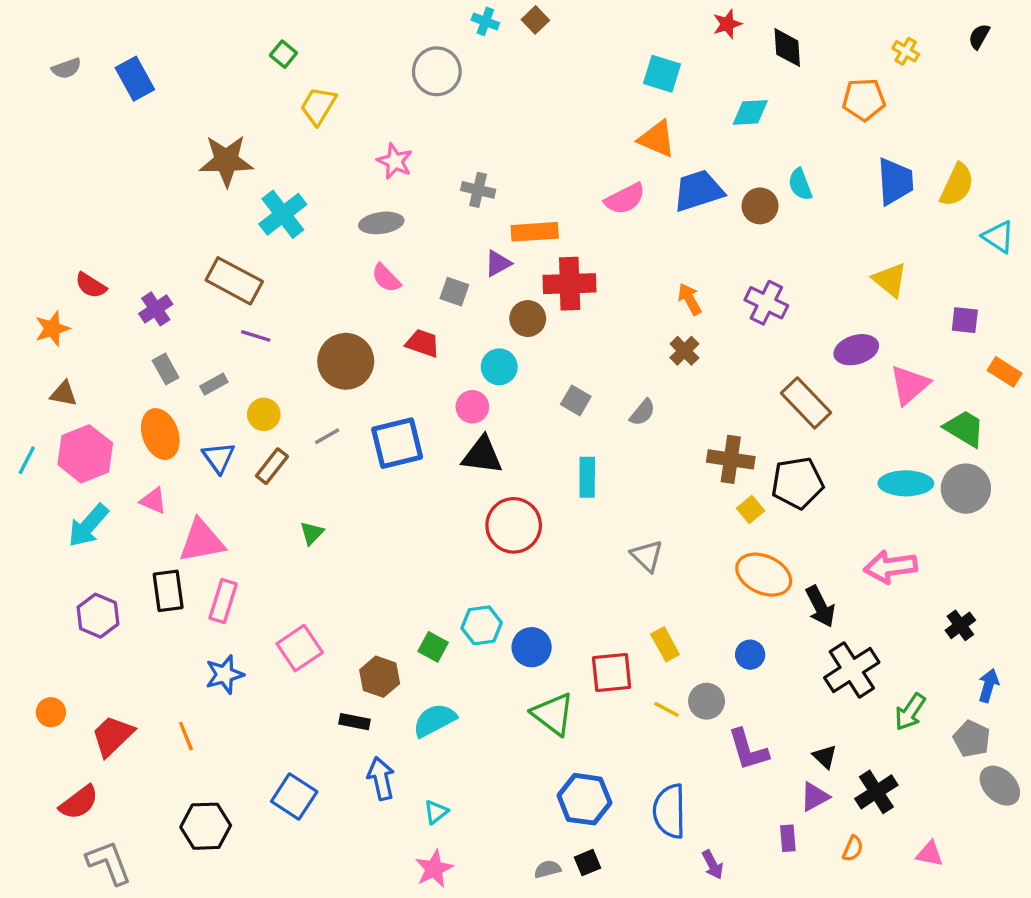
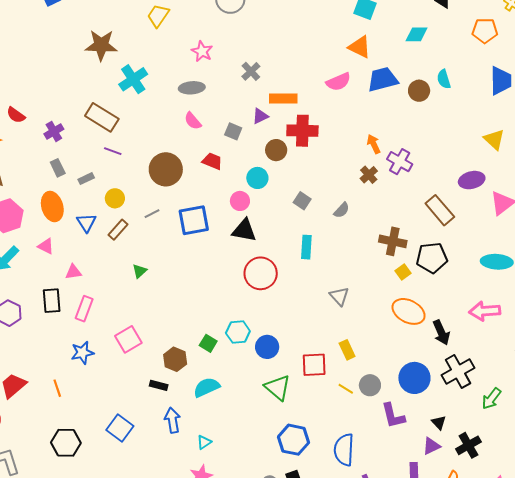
gray cross: (478, 190) -> (251, 71), turned 30
purple cross: (766, 303) -> (400, 162), moved
pink triangle: (202, 541) -> (73, 272), size x0.6
blue circle: (750, 655) -> (414, 378), moved, size x1.8

